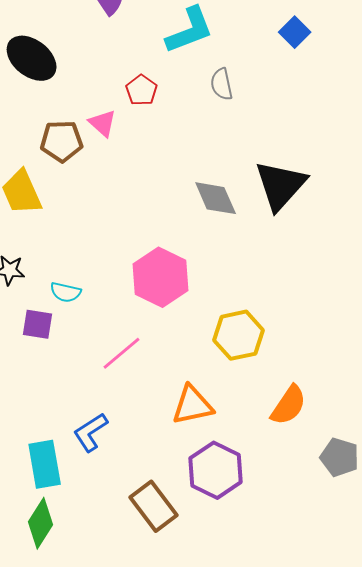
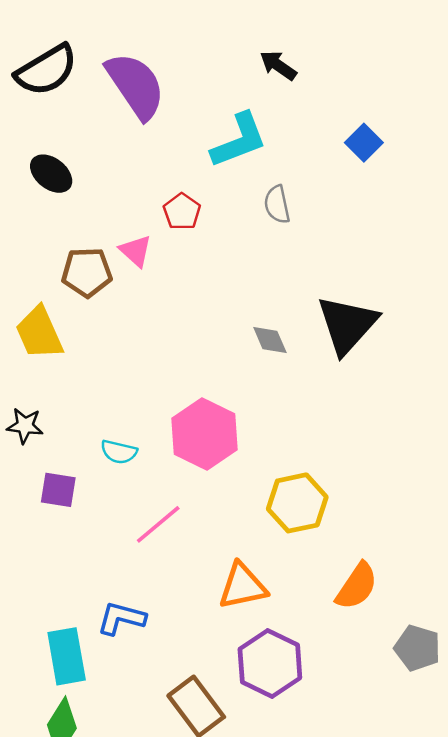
black ellipse: (32, 58) -> (51, 174), size x0.7
gray diamond: (216, 198) -> (270, 340), size x0.7
cyan semicircle: (66, 292) -> (119, 452), moved
blue L-shape: (91, 432) -> (121, 618), turned 48

